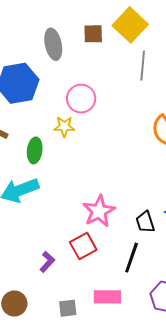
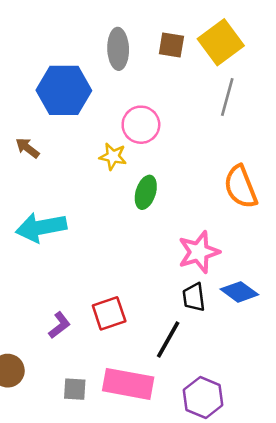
green ellipse: (35, 150) -> (146, 192), moved
pink star: (99, 211) -> (199, 252), moved
pink rectangle: (107, 297) -> (128, 384), size x1.4

